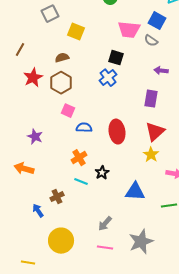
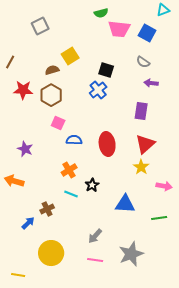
pink trapezoid: (129, 30) -> (119, 29), moved
yellow square: (76, 32) -> (70, 56), moved, turned 36
gray semicircle: (151, 41) -> (143, 62), moved
red star: (33, 78) -> (23, 90), turned 30
blue arrow: (38, 211) -> (28, 223), turned 80

